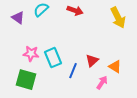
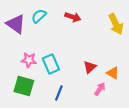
purple triangle: (18, 18) -> (16, 24), size x1.5
blue line: (73, 71) -> (59, 93), moved

